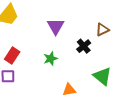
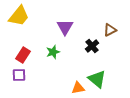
green star: (51, 59) -> (53, 52), moved
green triangle: (102, 76) -> (97, 79), moved

